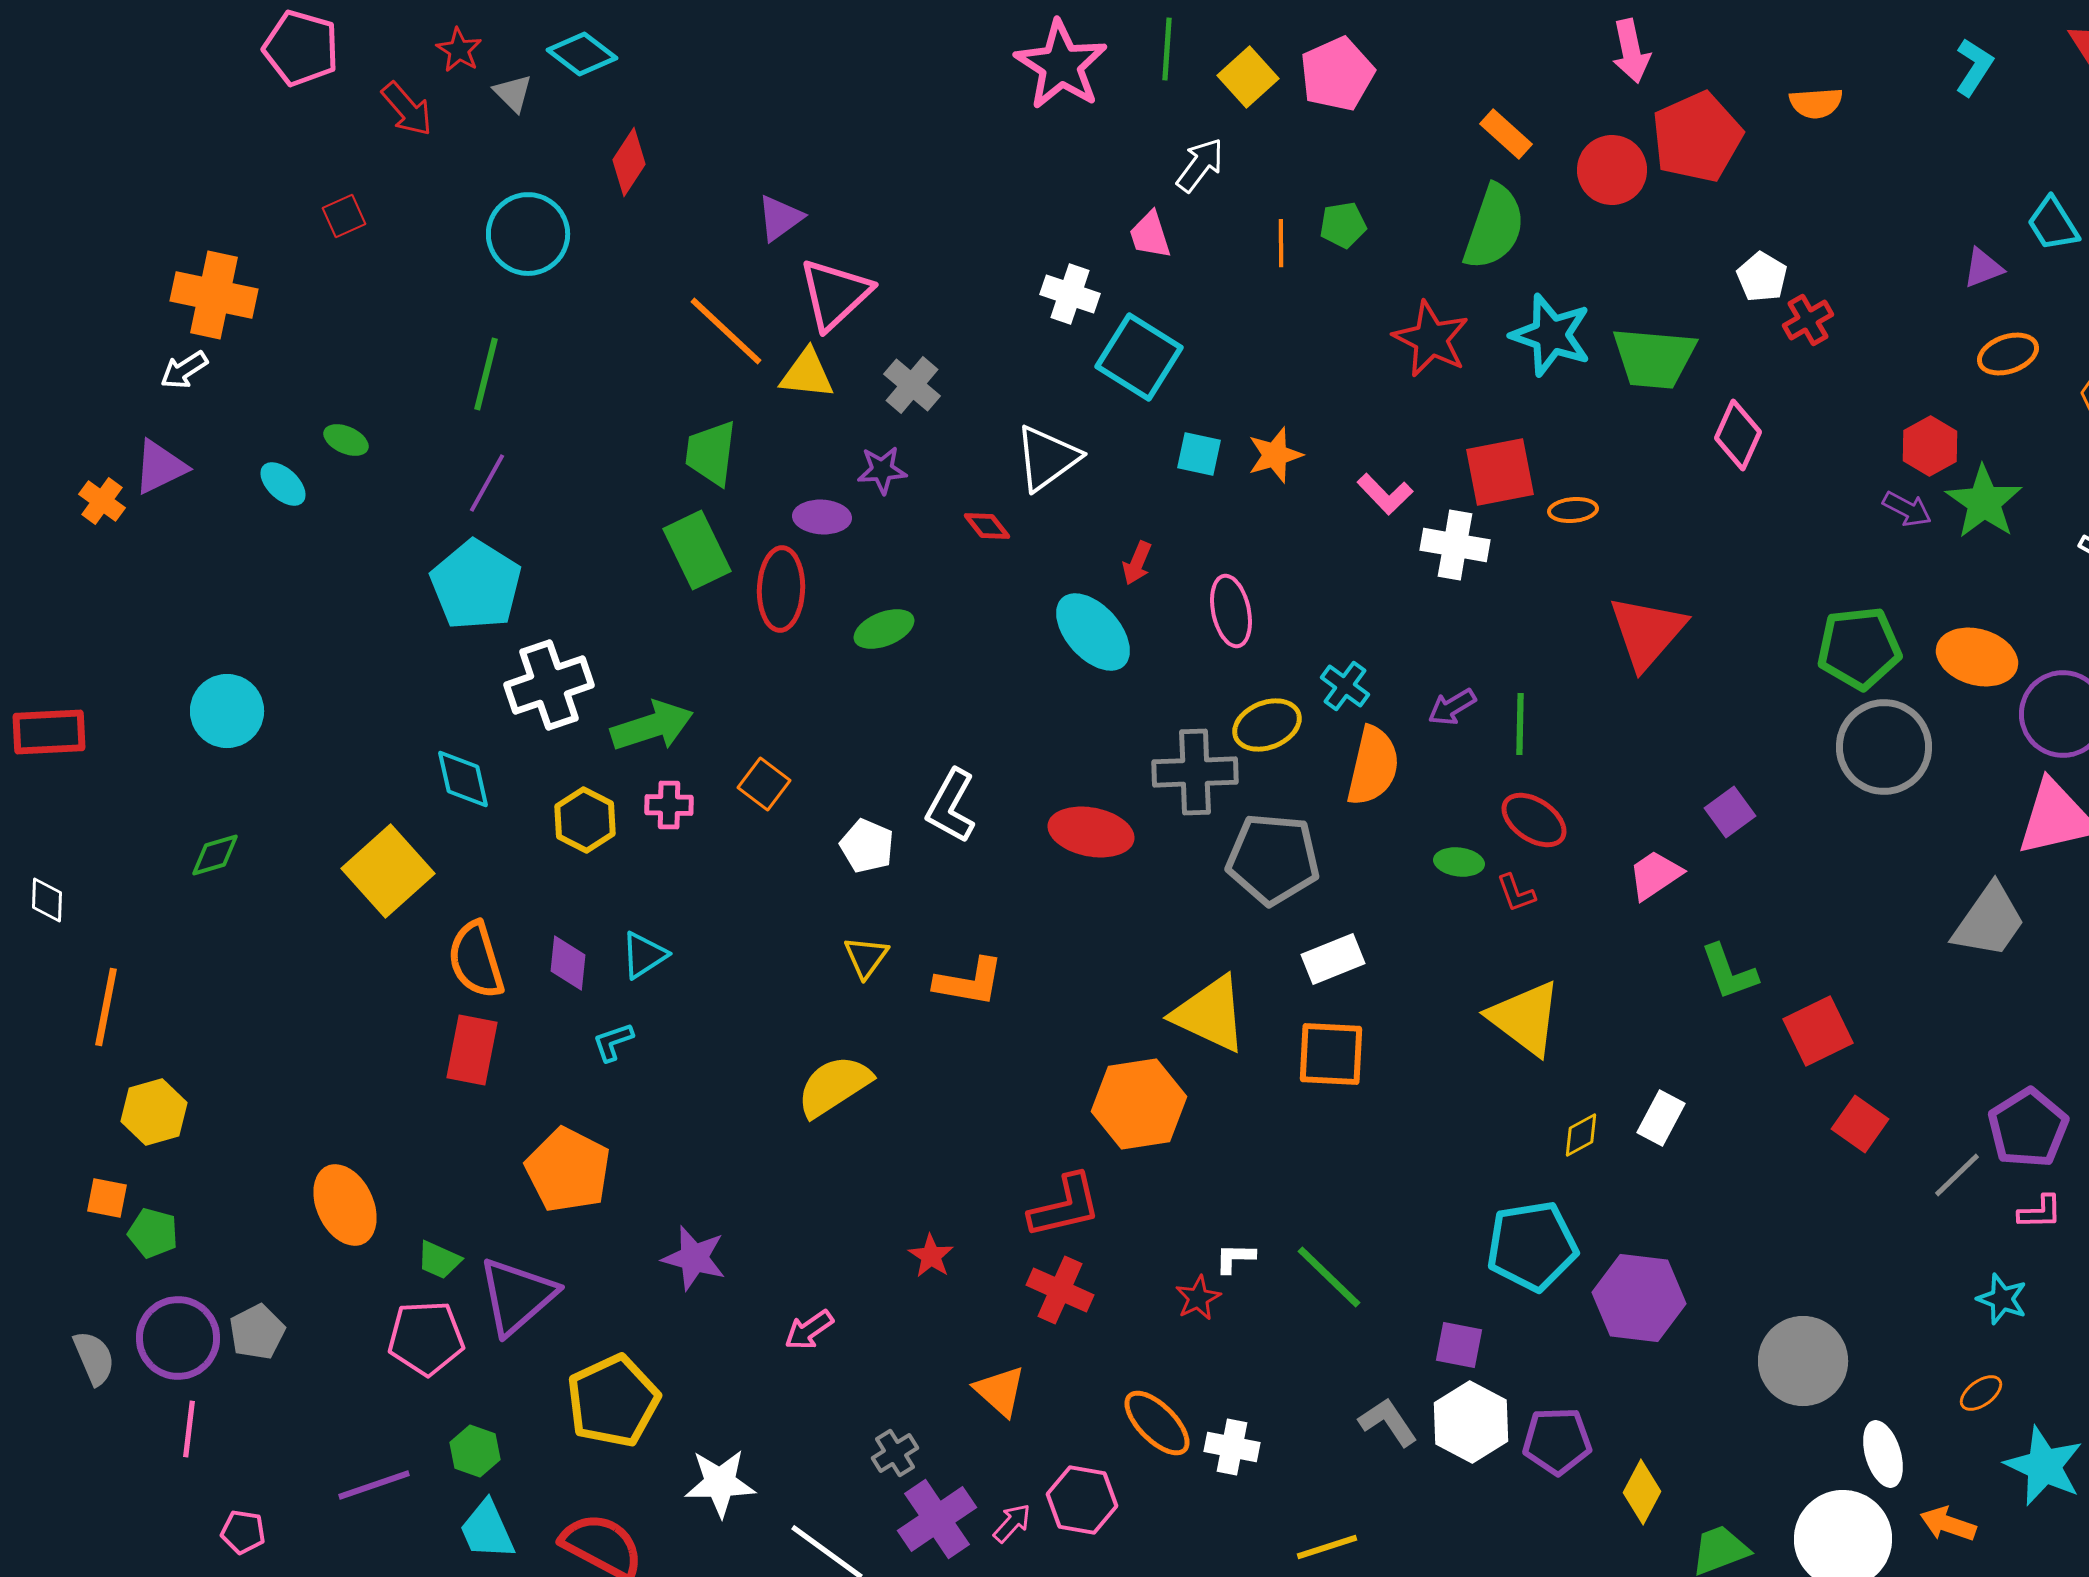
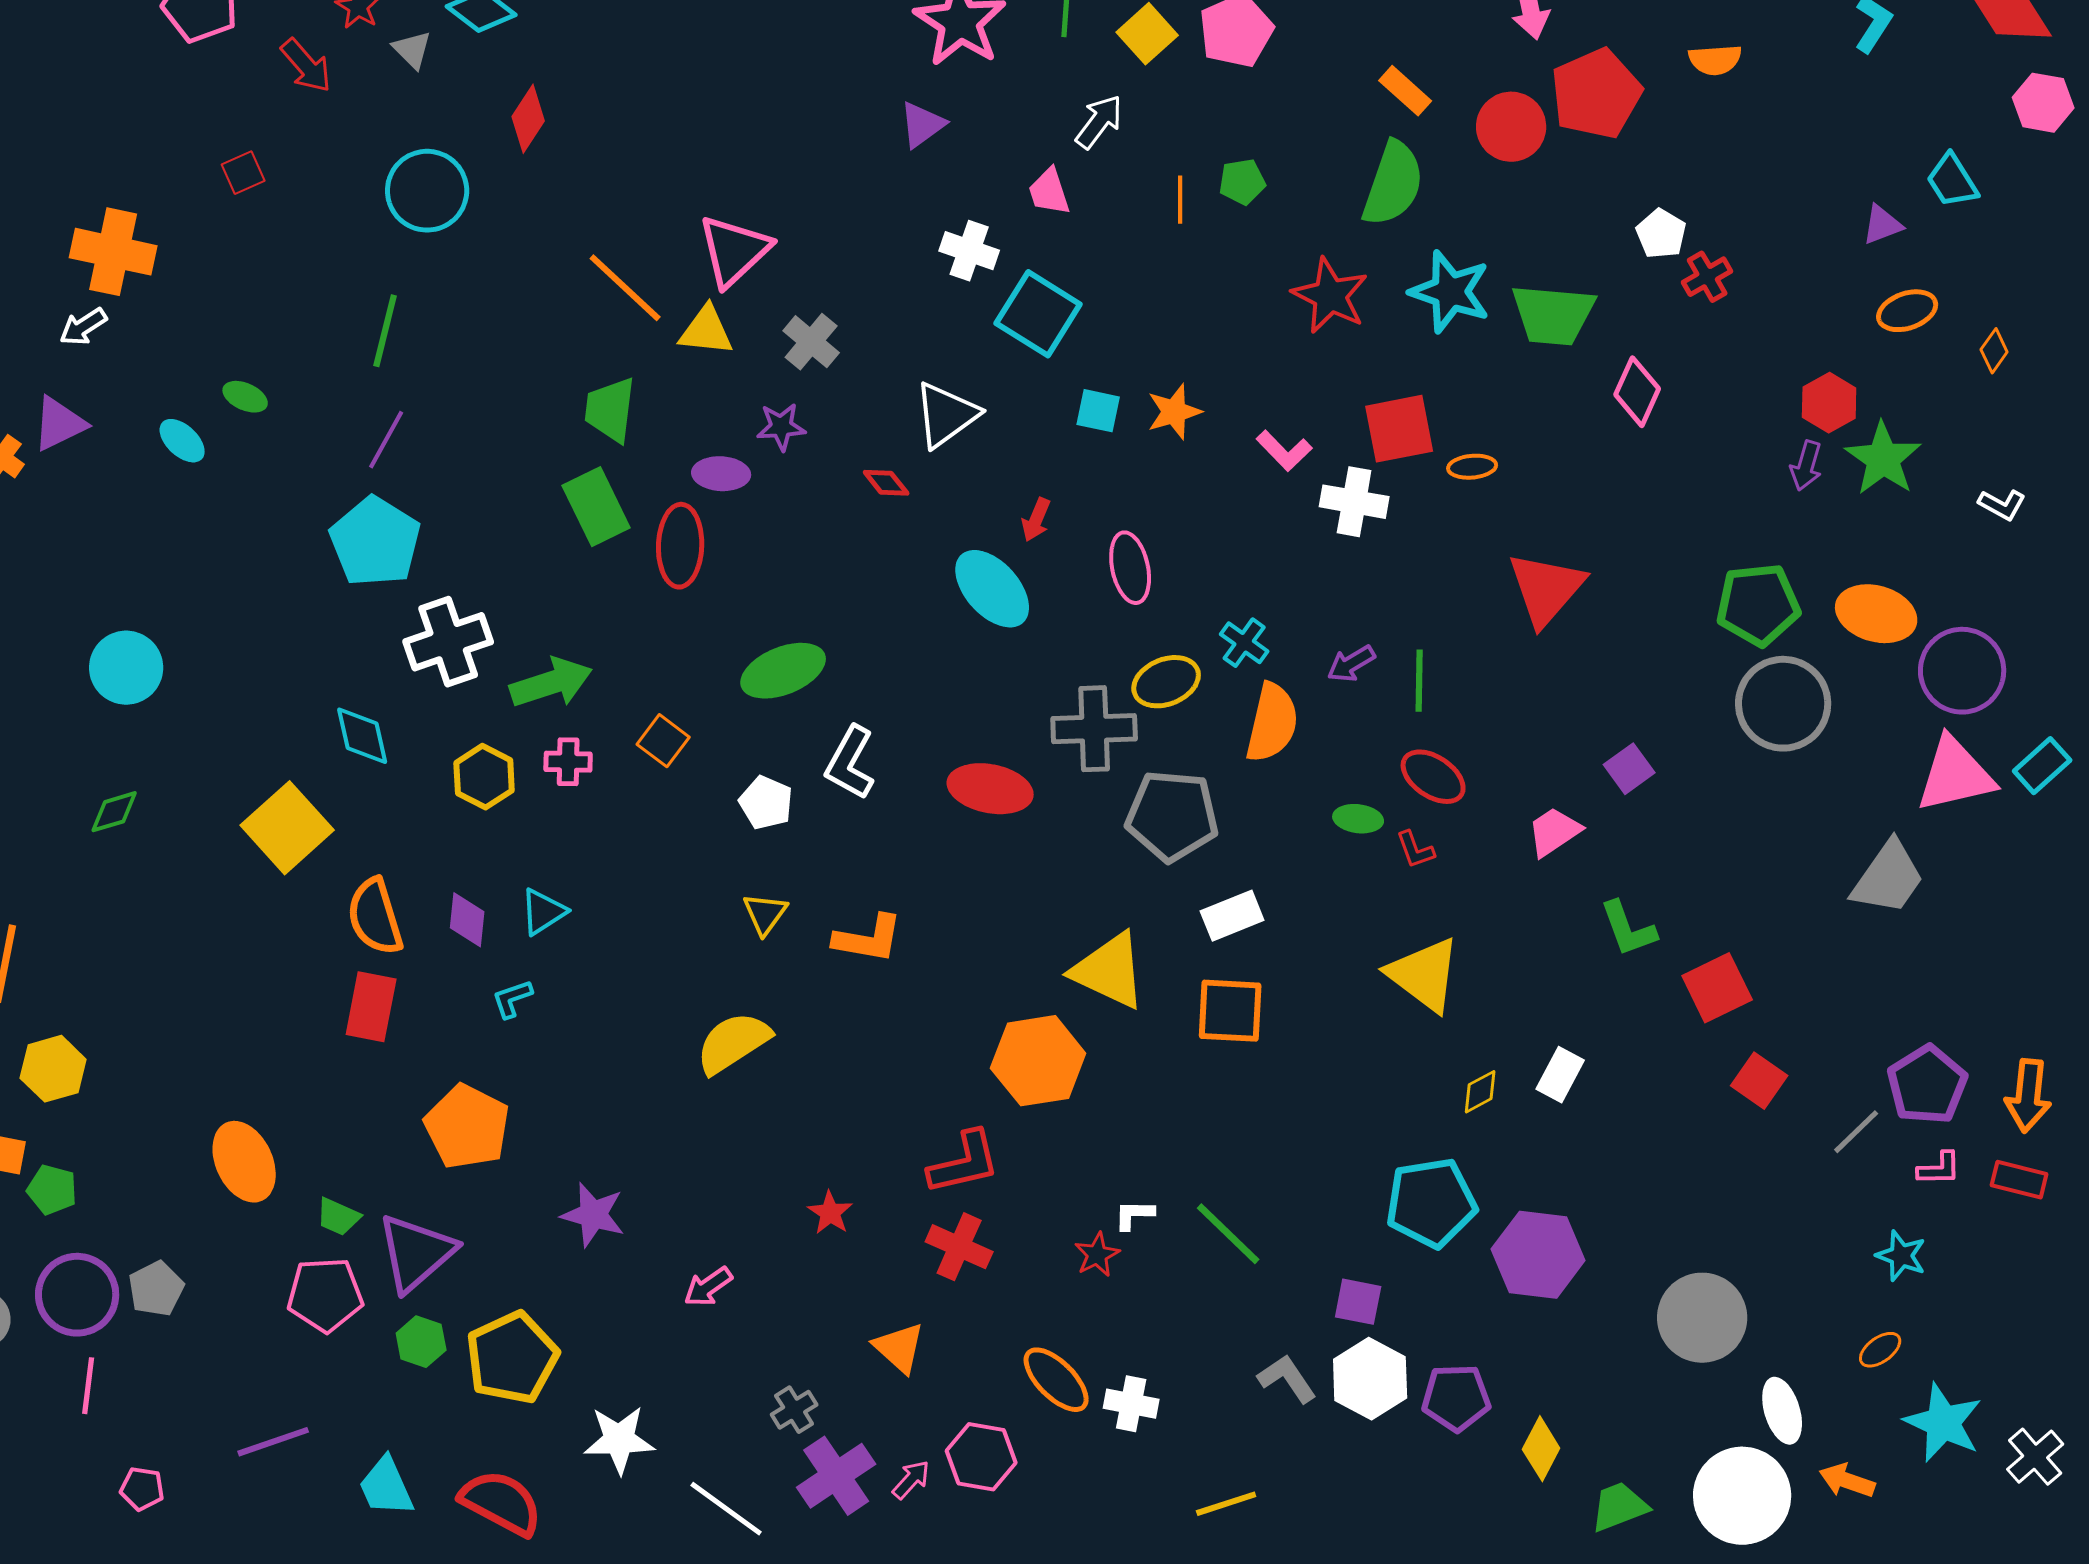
purple triangle: (780, 218) -> (922, 125), moved
purple arrow: (1907, 509) -> (1806, 466), turned 78
green ellipse: (884, 629) -> (783, 671), moved, size x1.4
green hexagon: (475, 1451) -> (421, 1342), moved

